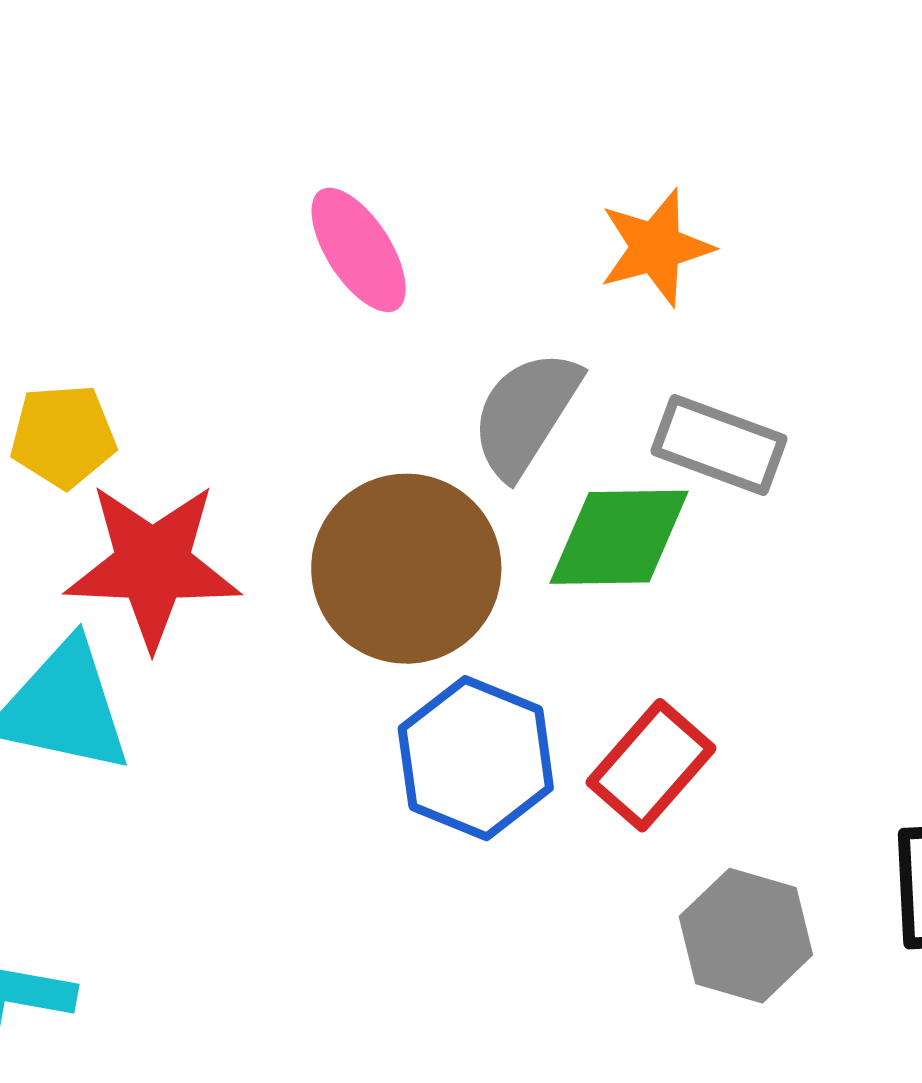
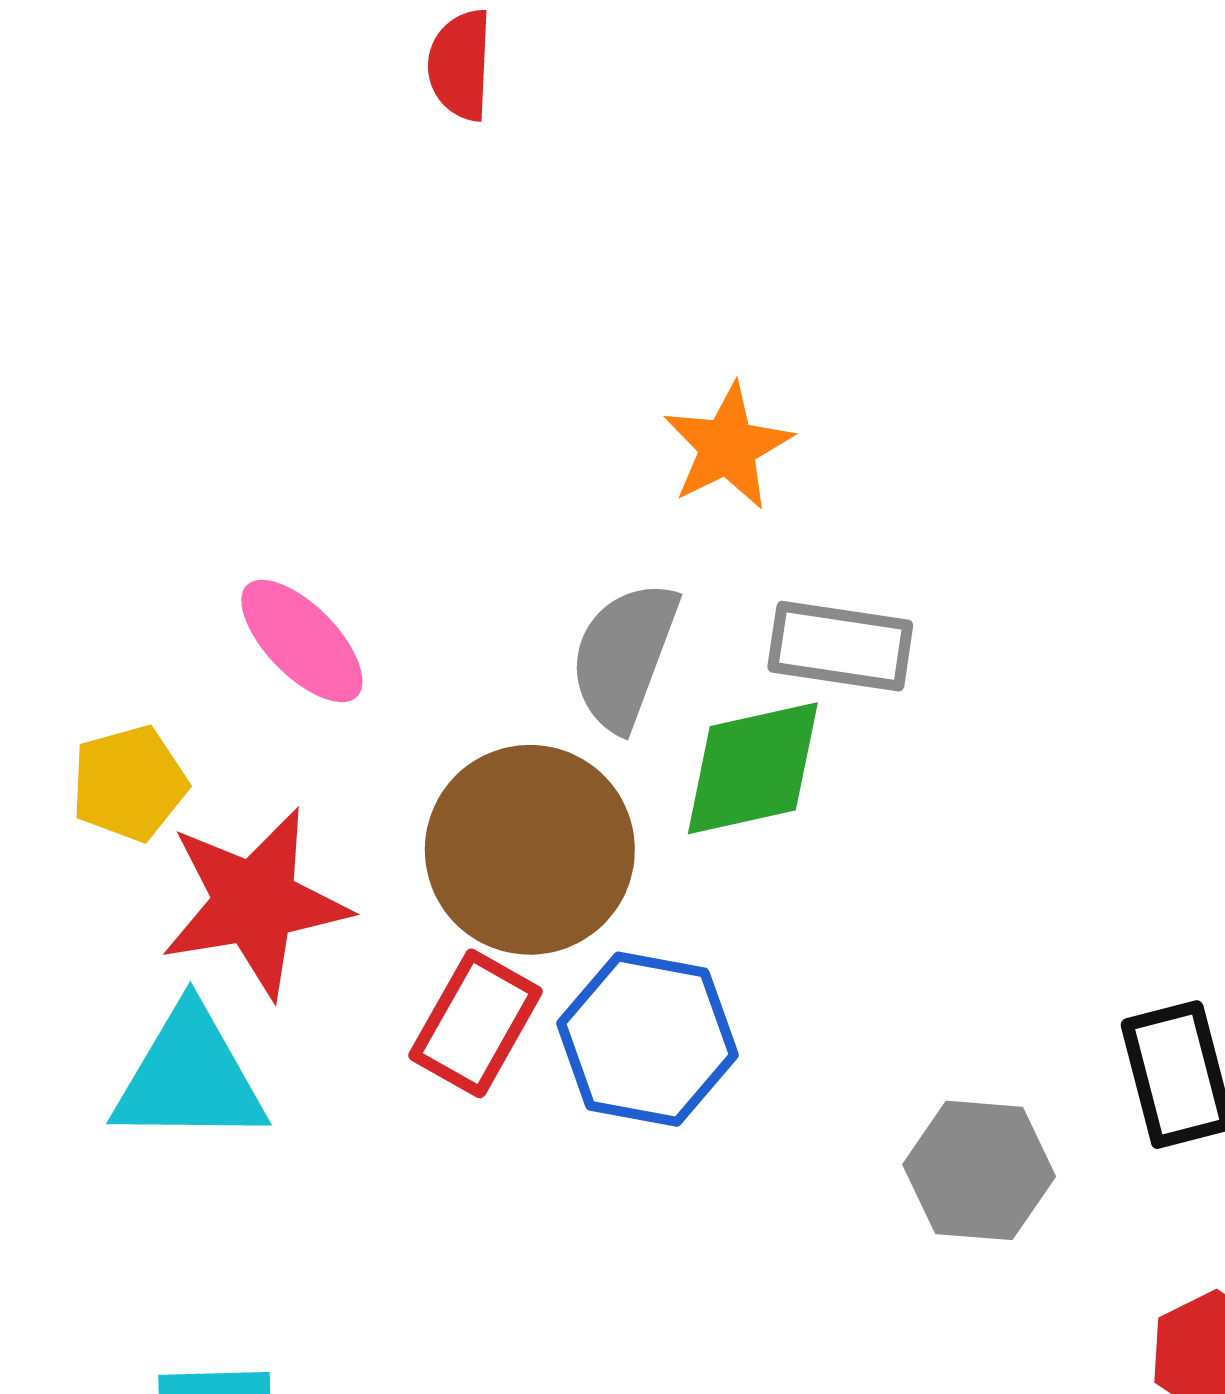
pink ellipse: (359, 250) -> (302, 641), moved
red rectangle: (651, 765) -> (476, 1023), moved

